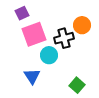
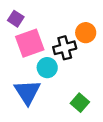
purple square: (22, 13) -> (16, 19), turned -32
blue triangle: (32, 76) -> (27, 92), size x1.4

